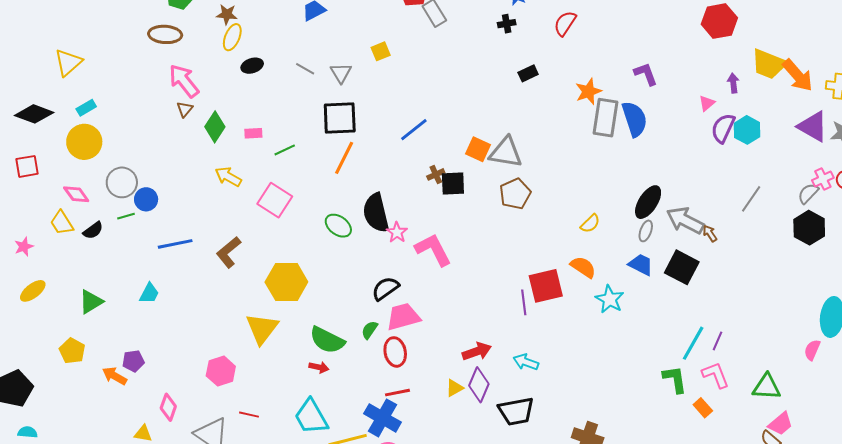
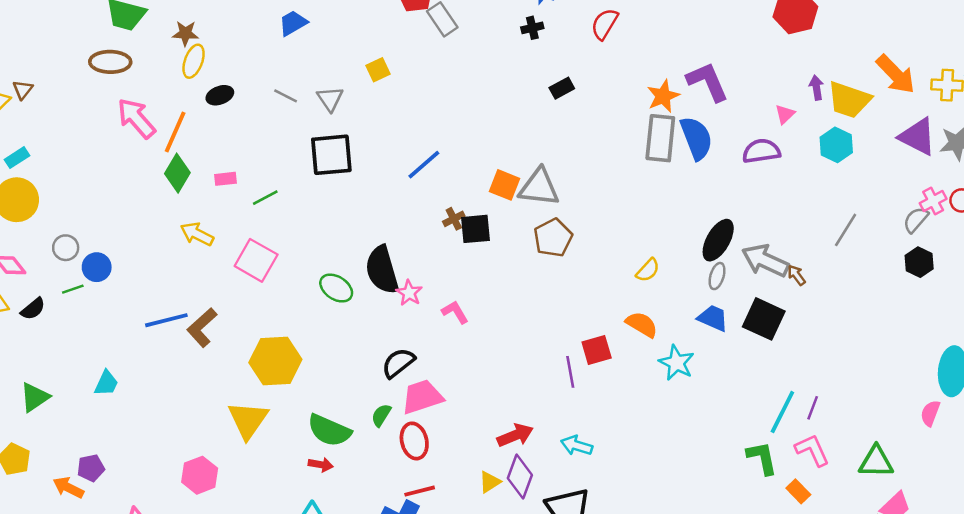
yellow trapezoid: (769, 64) -> (849, 100), moved
purple L-shape: (646, 74) -> (708, 82), size x1.4
orange star: (588, 91) -> (663, 96), moved
brown triangle: (185, 109) -> (23, 90), moved
purple semicircle: (723, 128) -> (761, 151), moved, turned 60
orange line: (344, 158) -> (175, 132), moved
gray circle: (122, 182) -> (66, 248), size x0.7
black hexagon: (809, 228) -> (919, 262), size x0.7
blue line: (175, 244) -> (166, 320), moved
pink L-shape: (433, 250) -> (455, 312), size x0.6
red square: (546, 286) -> (597, 350), size x0.7

